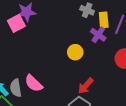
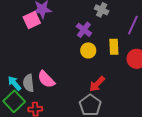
yellow rectangle: (104, 20) -> (114, 47), moved
purple cross: (98, 35) -> (84, 30), moved

